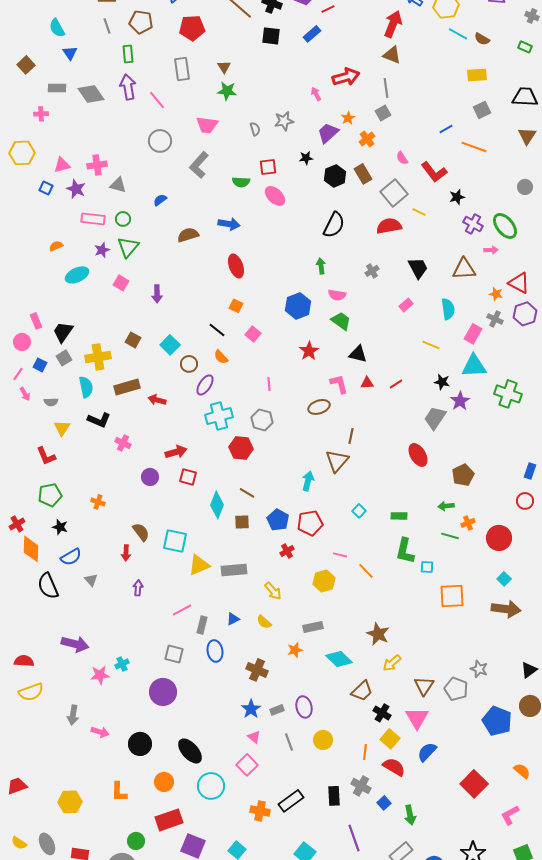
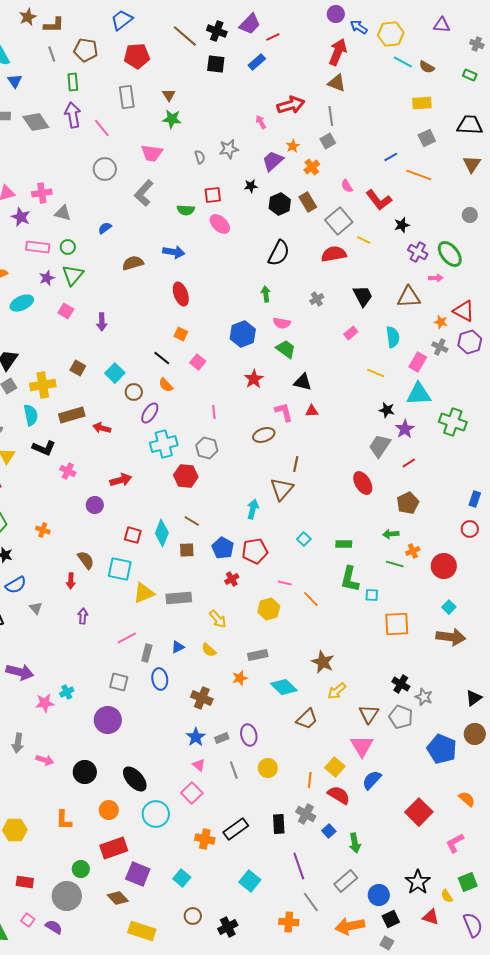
red line: (396, 384) -> (409, 463), moved
red square: (188, 477) -> (133, 535), moved
black cross: (382, 713) -> (401, 684), moved

